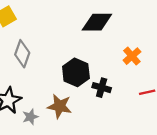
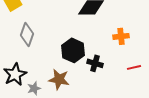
orange cross: (132, 56) -> (121, 36), turned 35

